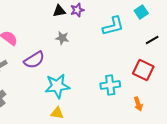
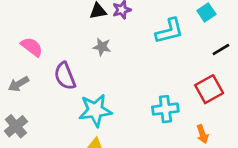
purple semicircle: (34, 60) -> (65, 76), turned 100
red square: (143, 70) -> (209, 89), turned 35

